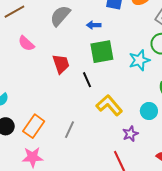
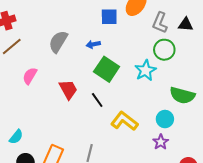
pink semicircle: (26, 43) -> (30, 76), turned 90
green square: (102, 52) -> (107, 69), turned -35
purple star: (130, 134) -> (161, 142), moved

